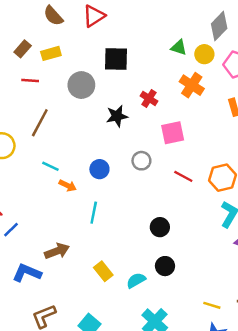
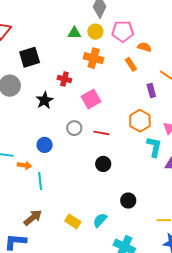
red line: (183, 176) -> (101, 133), moved
cyan line: (94, 213) -> (40, 181), moved
black circle: (160, 227) -> (103, 164), moved
black circle: (165, 266) -> (128, 201), moved

